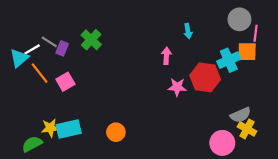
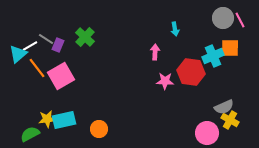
pink line: (256, 33) -> (240, 20), moved, turned -35
pink square: (65, 82) -> (61, 76), size x1.5
orange circle: (116, 132) -> (99, 129), moved

